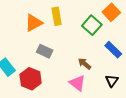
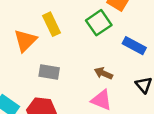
green square: (92, 25) -> (99, 23), turned 30

